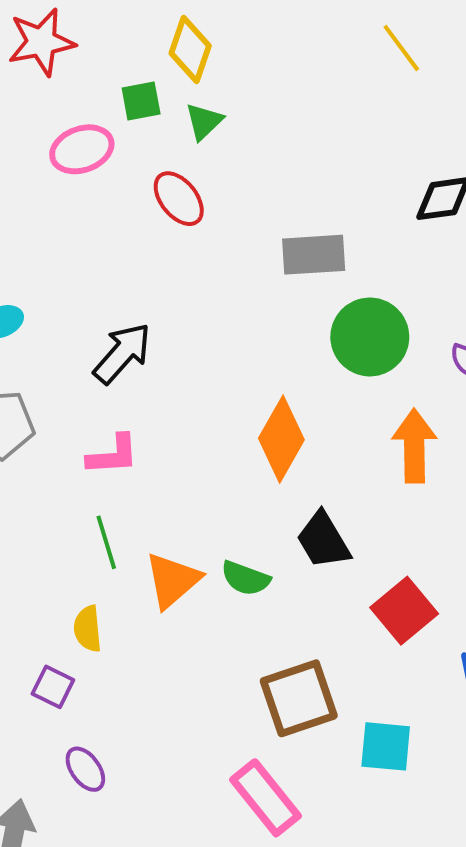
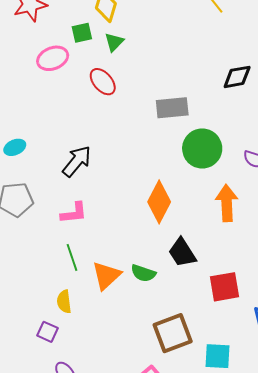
red square: (404, 611) -> (224, 287), turned 32

